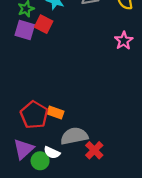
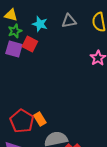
orange rectangle: (55, 112) -> (40, 119), turned 40

